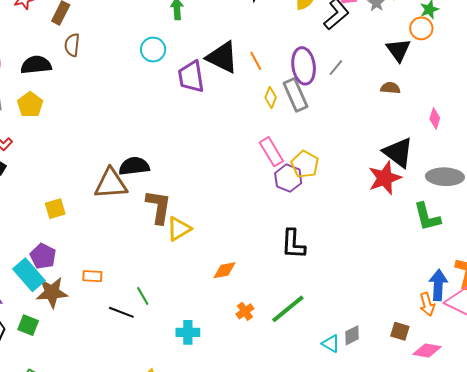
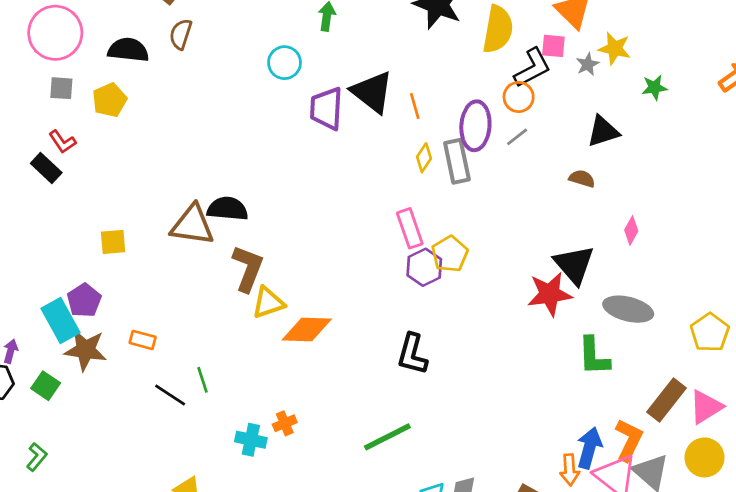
orange circle: (421, 28) -> (519, 97), moved
black triangle: (398, 50) -> (603, 131), turned 36
orange diamond: (225, 270) -> (307, 329), moved, size x1.5
orange cross: (245, 311) -> (285, 423), moved

